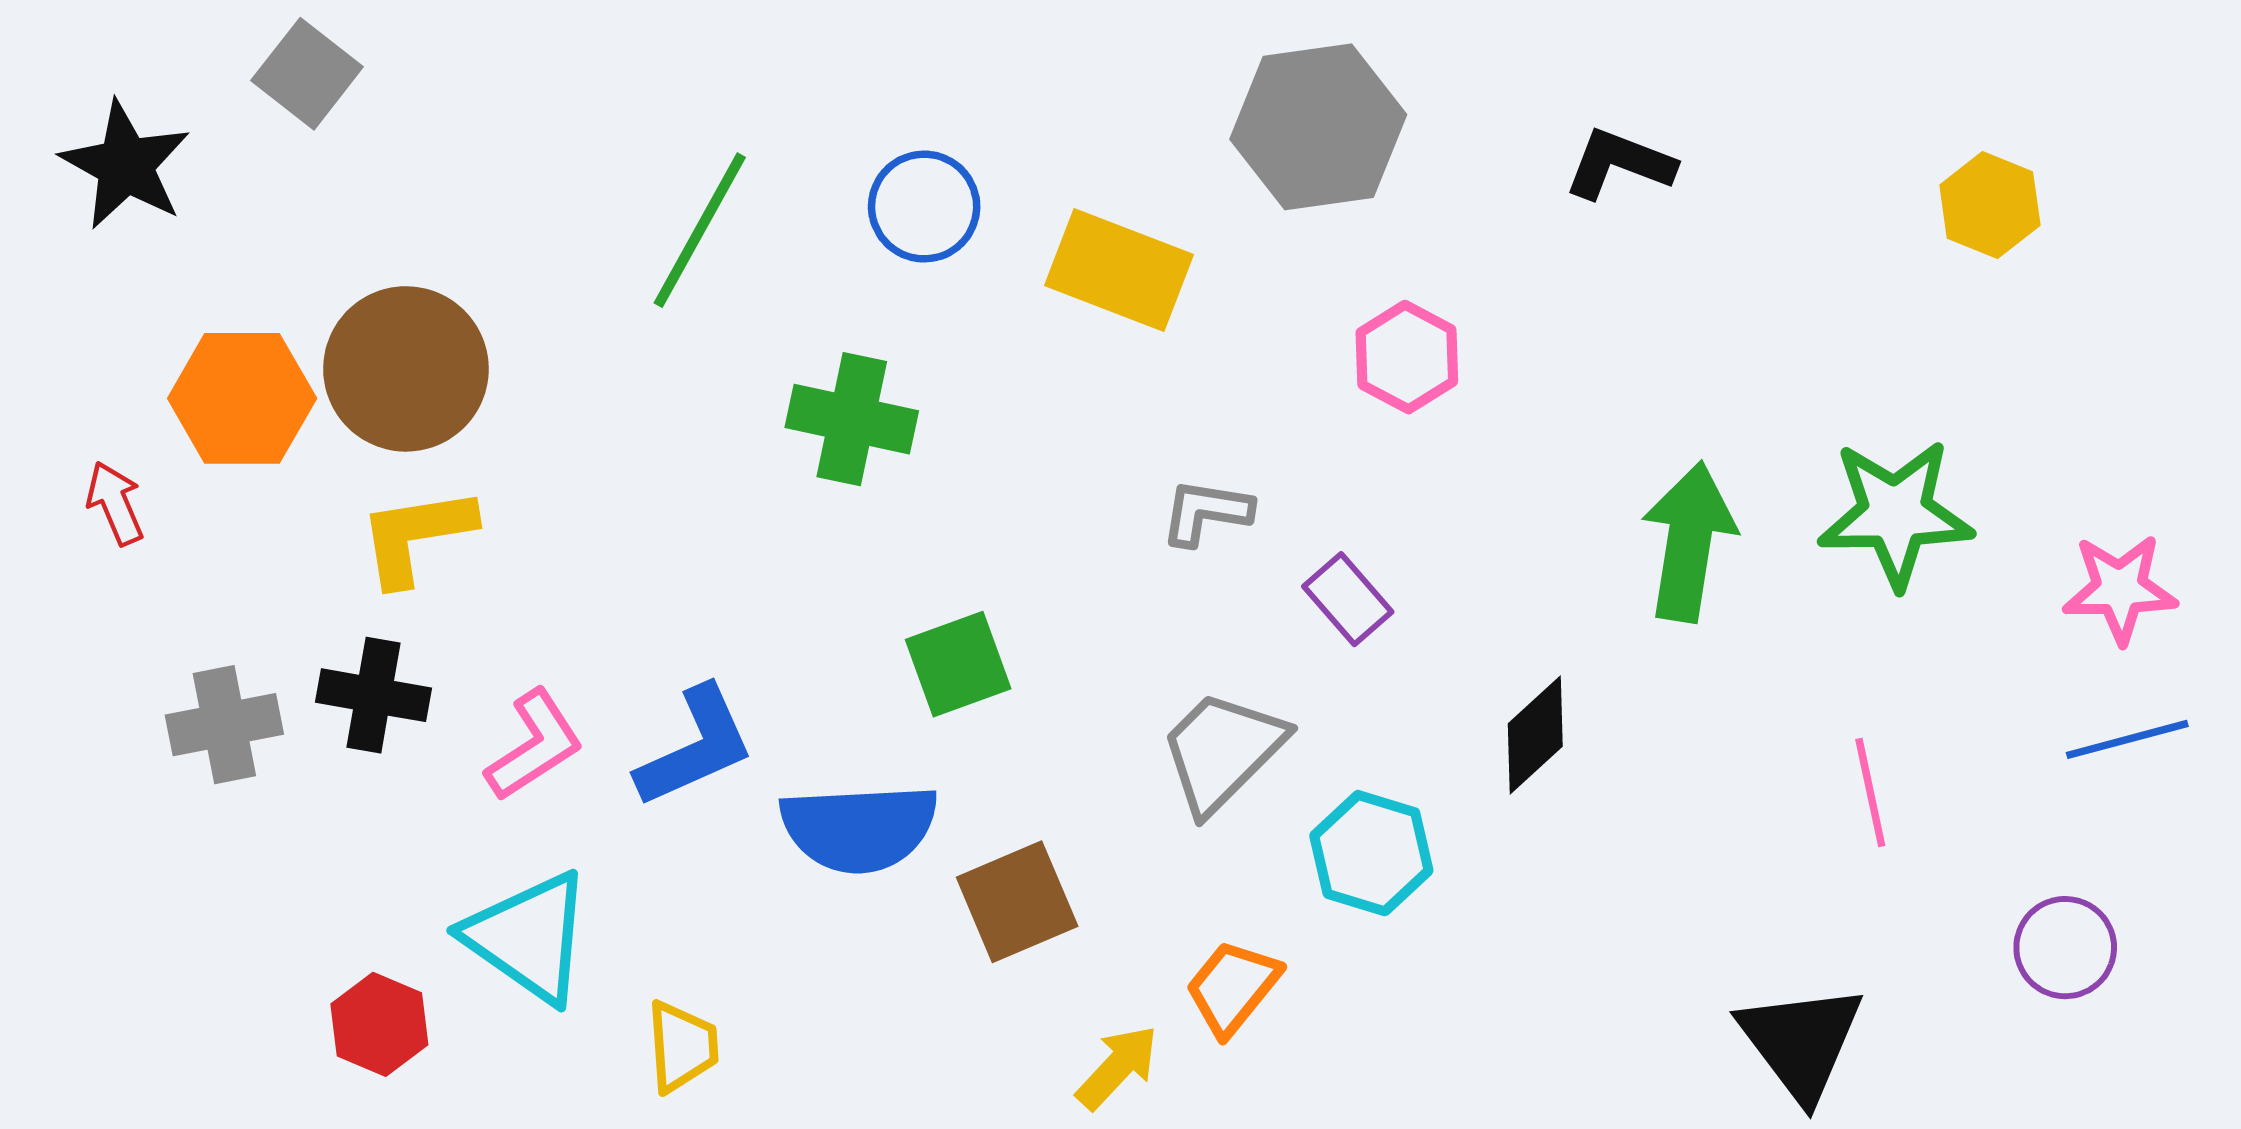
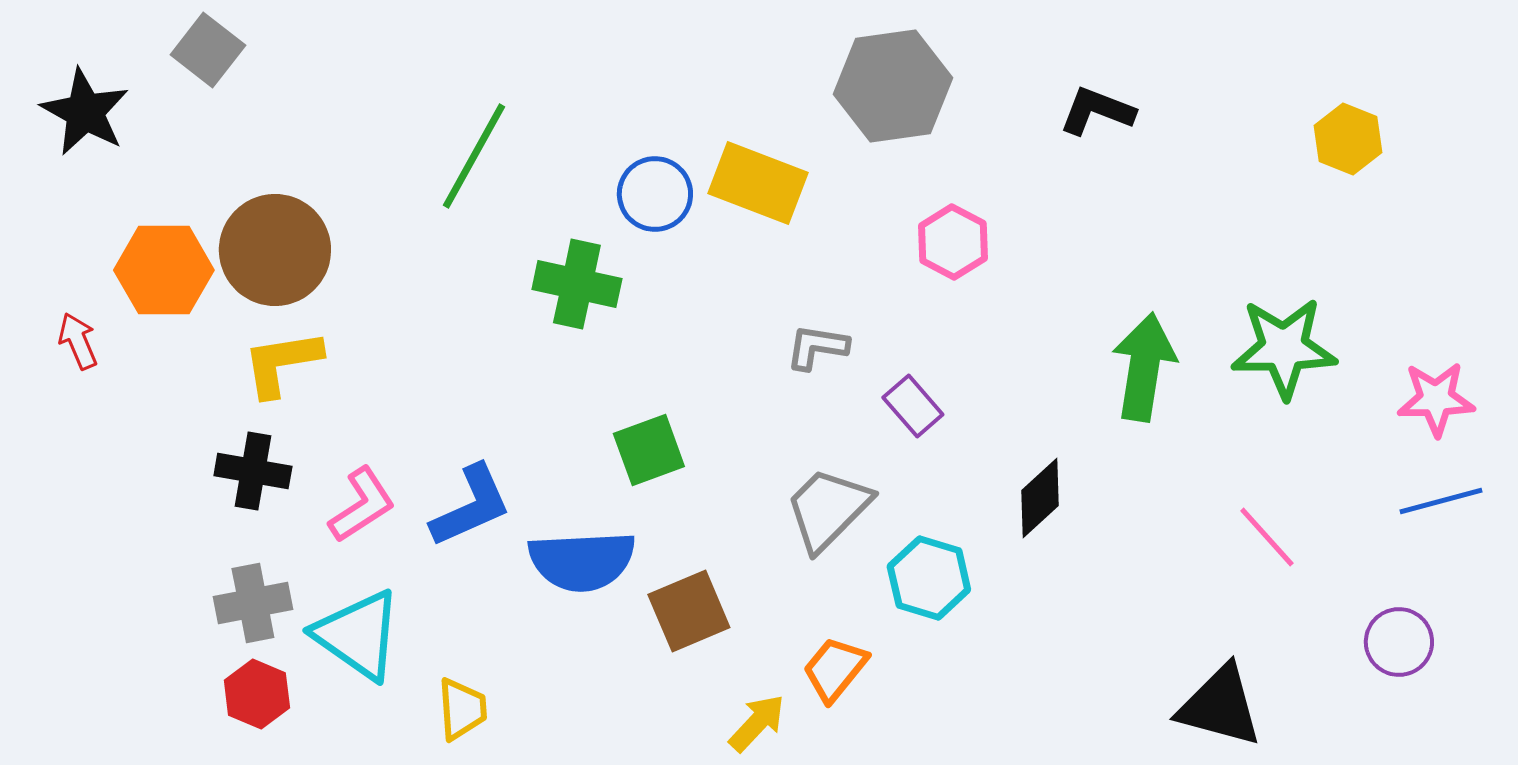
blue circle: (924, 207) -> (655, 194), moved
gray cross: (224, 725) -> (253, 603), moved
pink line: (1870, 793) -> (1267, 537), turned -30
black triangle: (1801, 1042) -> (1220, 706), turned -38

